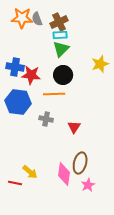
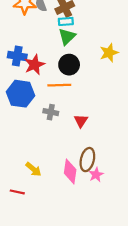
red star: (31, 75) -> (35, 65), turned -30
red line: (15, 183) -> (17, 192), moved
pink star: (88, 185) -> (96, 175), moved

